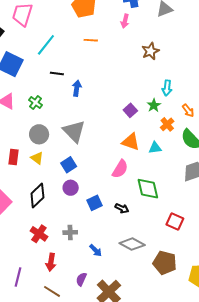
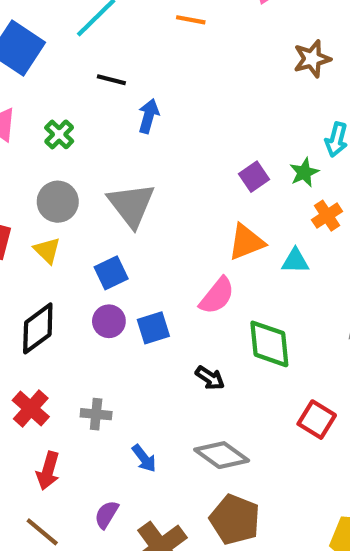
orange triangle: (131, 142) -> (246, 242), turned -48
blue square: (95, 203) -> (153, 328), moved
brown pentagon: (165, 263) -> (235, 520), moved

